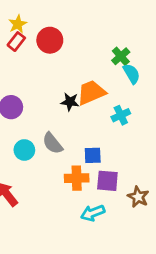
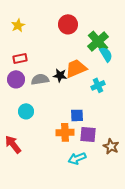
yellow star: (18, 24) -> (18, 25), moved
red circle: (50, 40) -> (68, 24), moved
red rectangle: (16, 42) -> (20, 58), moved, turned 40
green cross: (121, 56) -> (98, 41), size x1.5
gray semicircle: (53, 143) -> (40, 79), moved, turned 120

